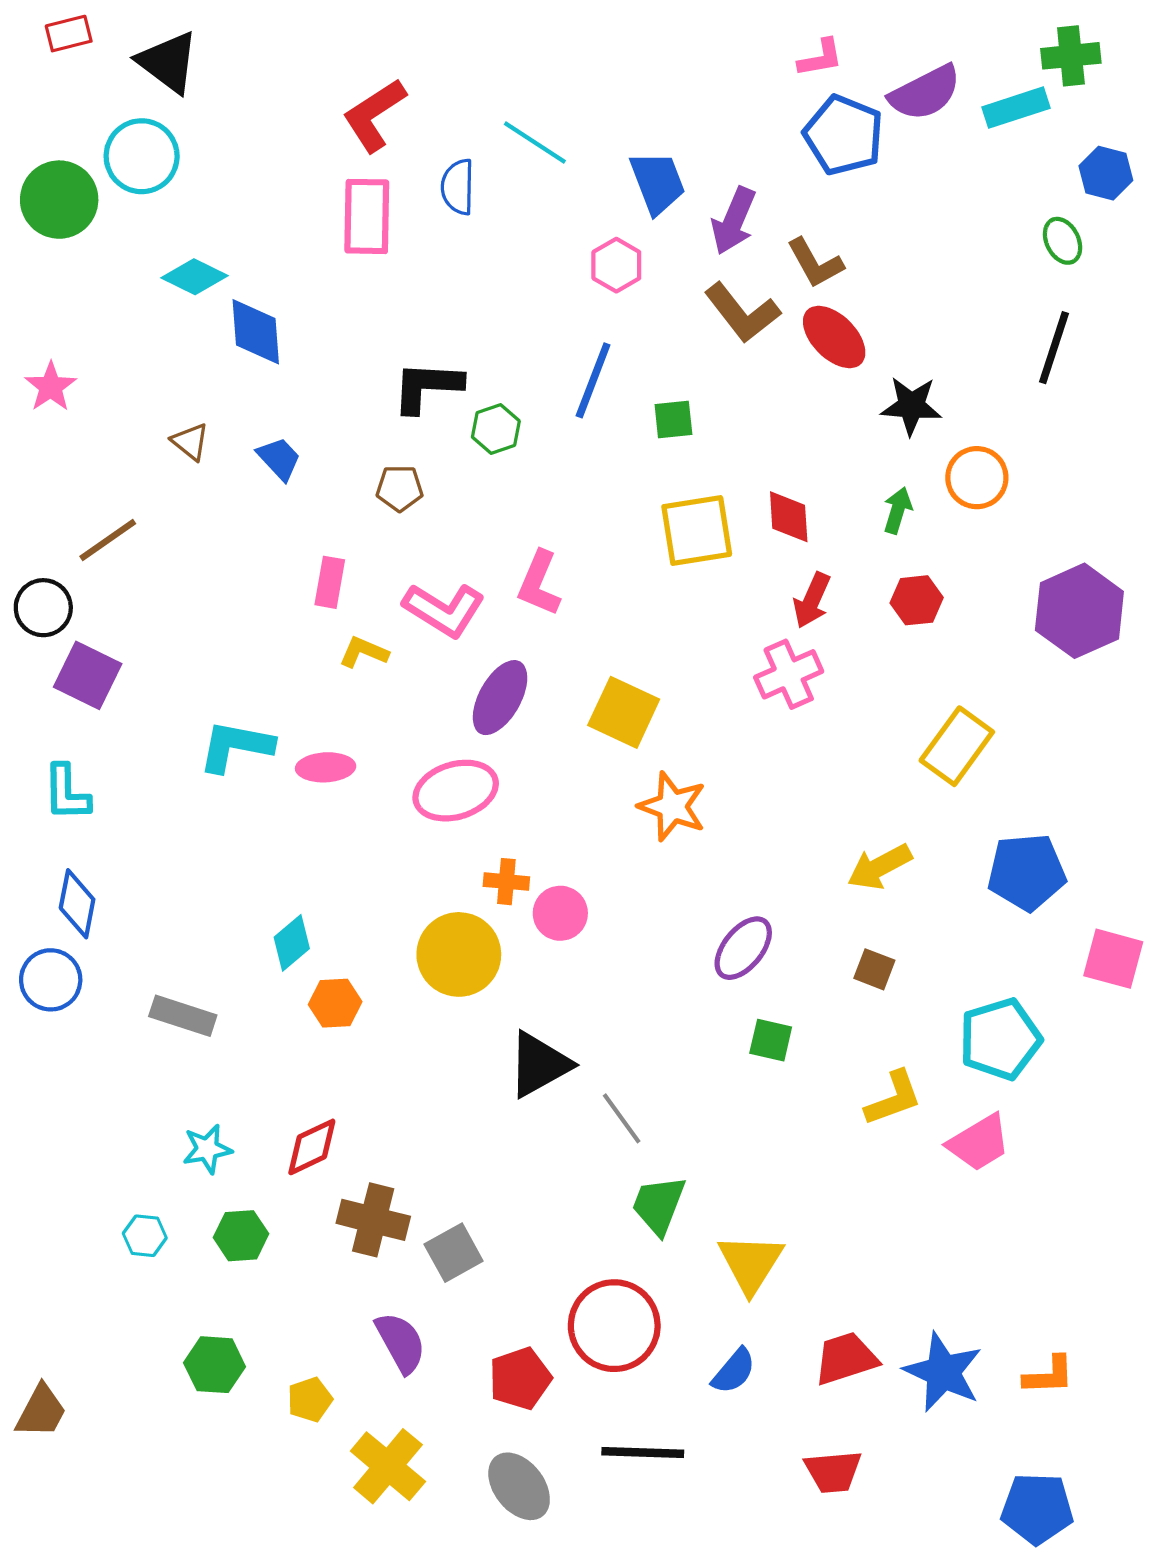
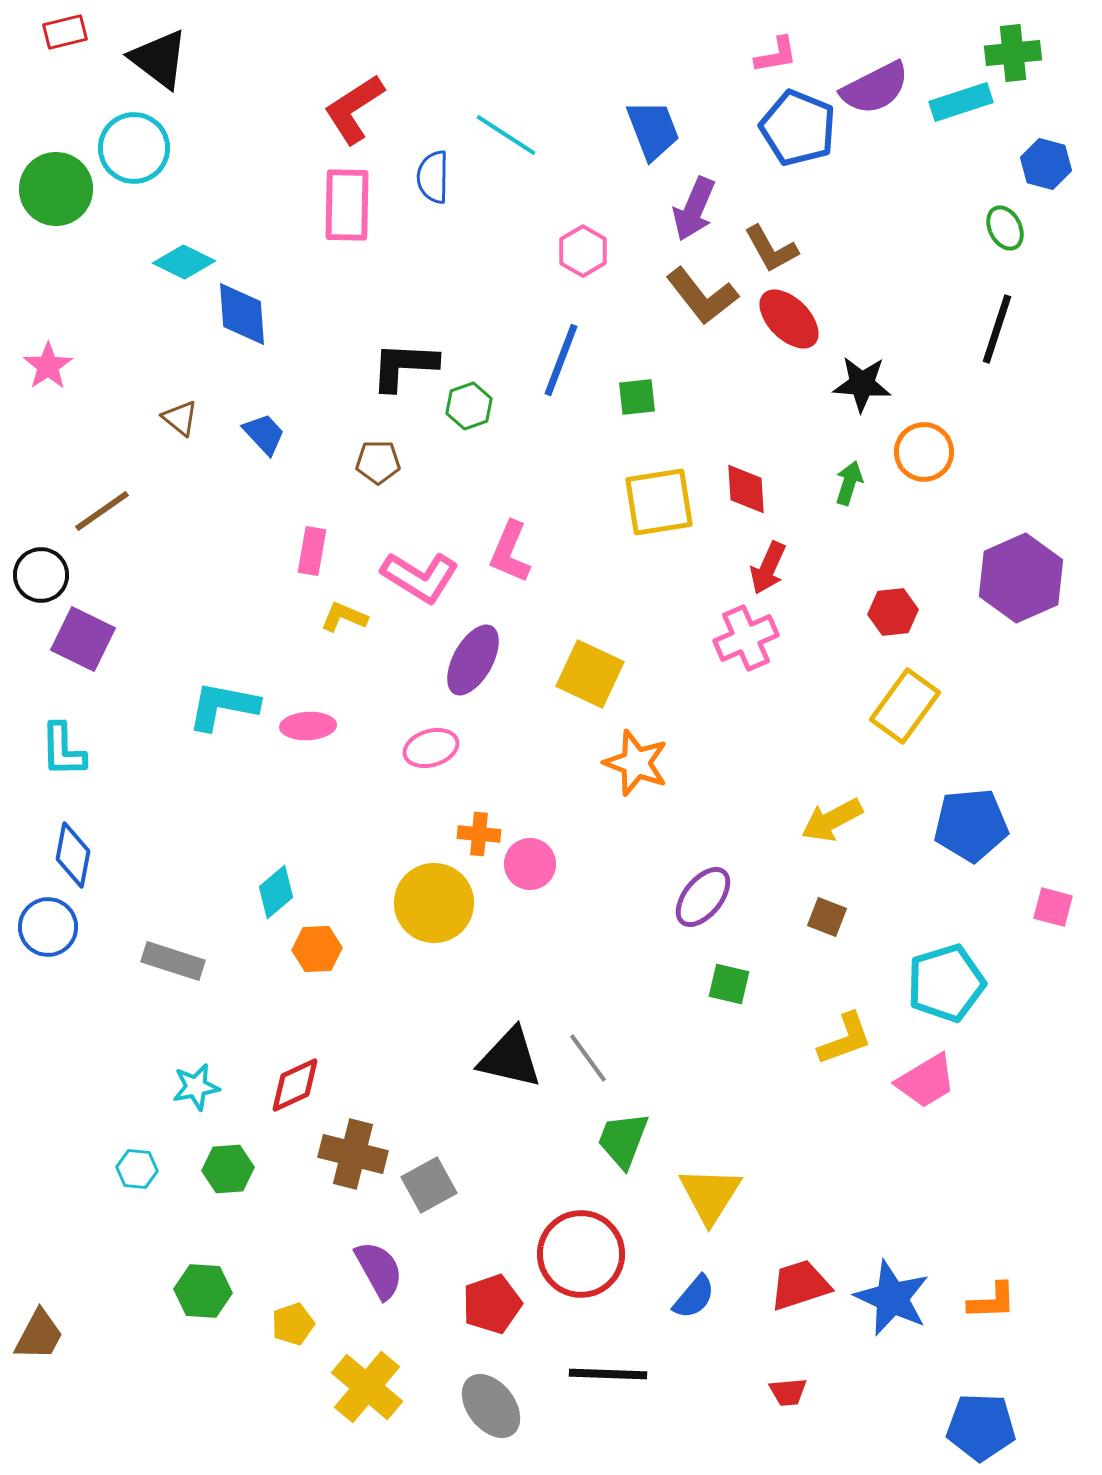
blue trapezoid: (658, 183) -> (653, 130), moved
red hexagon: (917, 600) -> (893, 612), moved
pink ellipse: (456, 791) -> (431, 748), size x0.7
pink square: (1113, 959) -> (1053, 907), size x0.7
black triangle: (539, 1064) -> (510, 1058), moved, turned 42
red trapezoid: (833, 1472) -> (788, 1392), size x0.7

